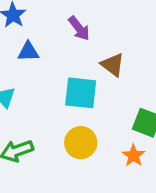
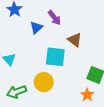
blue triangle: (28, 52) -> (36, 28), moved, turned -40
yellow circle: (81, 143) -> (44, 82), moved

